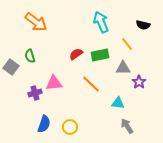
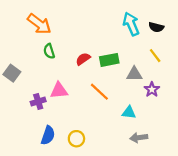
cyan arrow: (101, 22) -> (131, 24), moved
yellow line: (127, 44) -> (155, 56), moved
green semicircle: (30, 56) -> (49, 51), moved
gray arrow: (127, 126) -> (139, 138), turned -63

